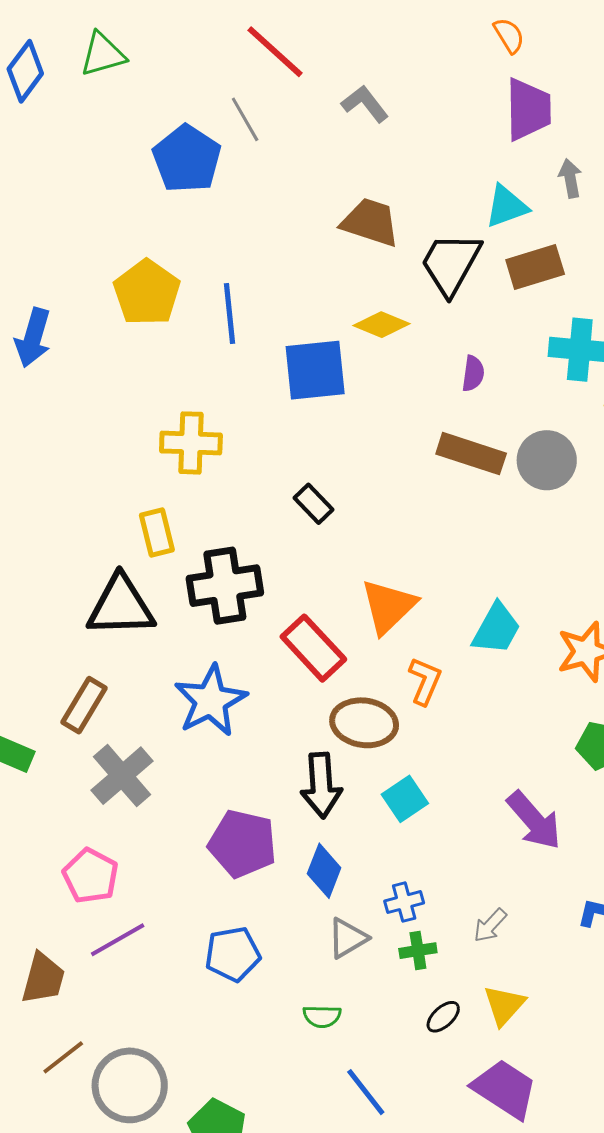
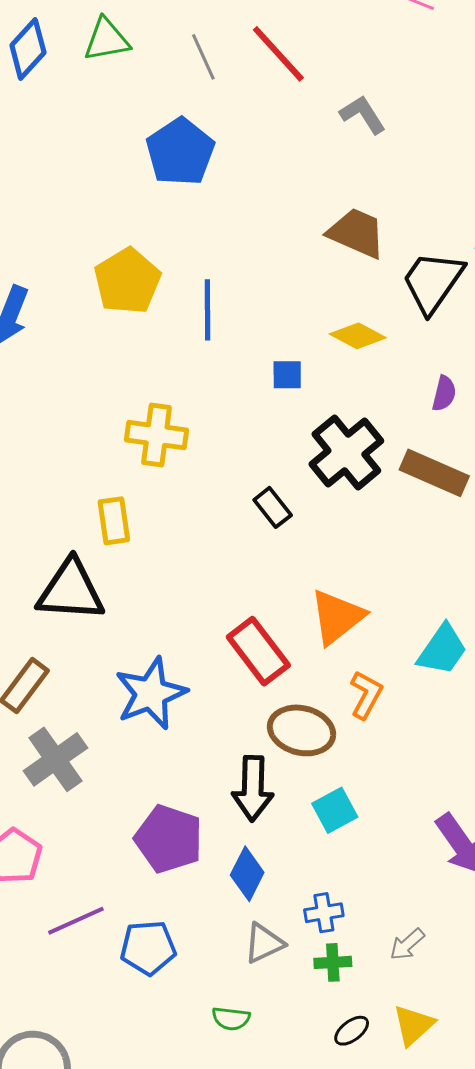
gray line: (245, 119) -> (203, 57), moved
blue square: (315, 370) -> (287, 375), size x0.5
black cross: (225, 586) -> (346, 452), moved, turned -36
purple line: (118, 940) -> (76, 921), moved

